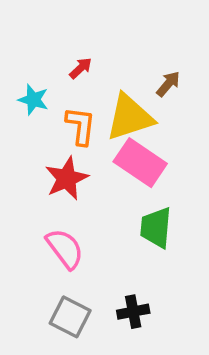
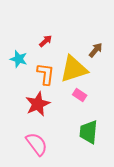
pink rectangle: (140, 163) -> (80, 95), size x0.5

